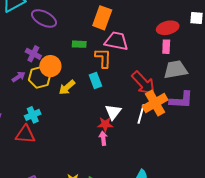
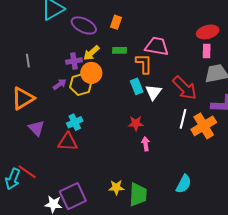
orange rectangle: (102, 18) -> (116, 22), moved, size x0.6
purple cross: (33, 54) -> (74, 61), turned -35
yellow arrow: (67, 87) -> (91, 53), moved
orange cross: (155, 103) -> (204, 126), moved
white triangle: (113, 112) -> (153, 92), moved
red star: (105, 124) -> (136, 123), moved

